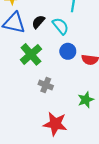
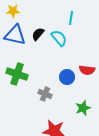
blue circle: (68, 51) -> (67, 77), moved
green cross: (31, 54) -> (17, 74), moved, turned -30

